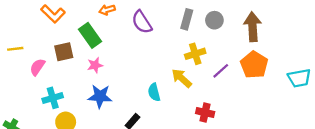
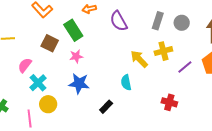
brown square: (64, 52) -> (50, 43), turned 36
pink semicircle: (37, 67) -> (25, 65), moved
yellow arrow: (182, 78) -> (139, 59), moved
cyan cross: (53, 98) -> (38, 83), turned -30

